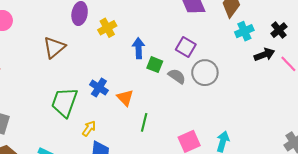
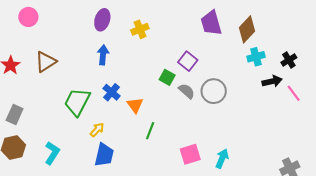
yellow cross: (107, 28) -> (140, 29), moved
brown triangle: (54, 47) -> (46, 62), moved
purple square: (186, 47) -> (188, 61), moved
blue arrow: (139, 48) -> (103, 55), moved

